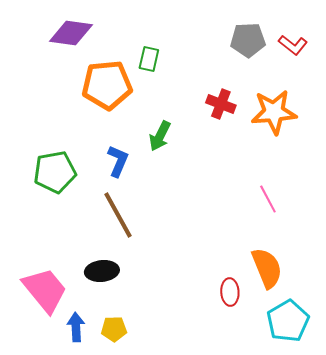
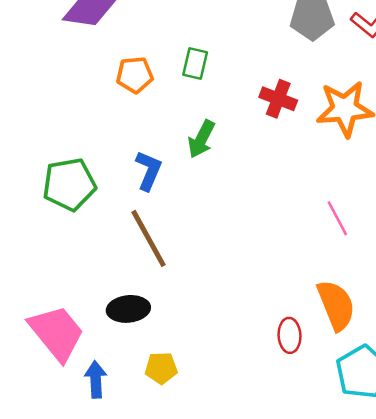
green rectangle: (149, 59) -> (195, 64), moved
orange pentagon: (107, 85) -> (135, 75), size x0.6
yellow pentagon: (114, 329) -> (161, 368), moved

